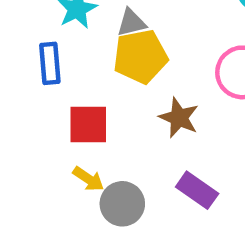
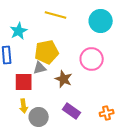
gray triangle: (131, 23) -> (40, 68), moved
yellow arrow: (88, 179) -> (24, 106), turned 48

